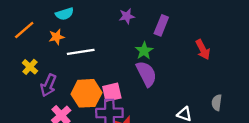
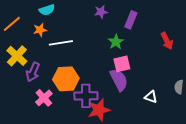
yellow cross: (30, 67) -> (17, 56), size x1.5
purple semicircle: (146, 74) -> (119, 80), moved
pink square: (112, 92) -> (122, 64), moved

